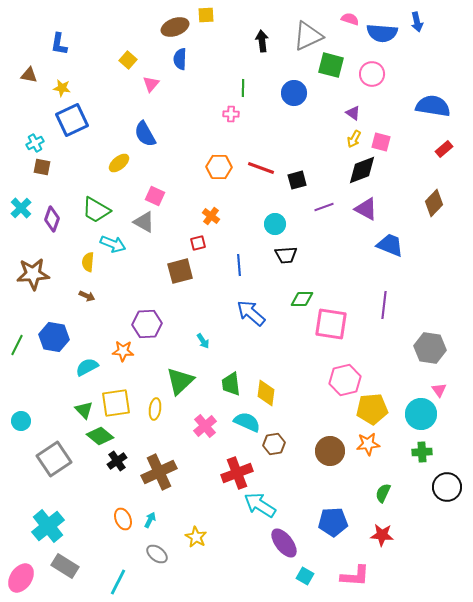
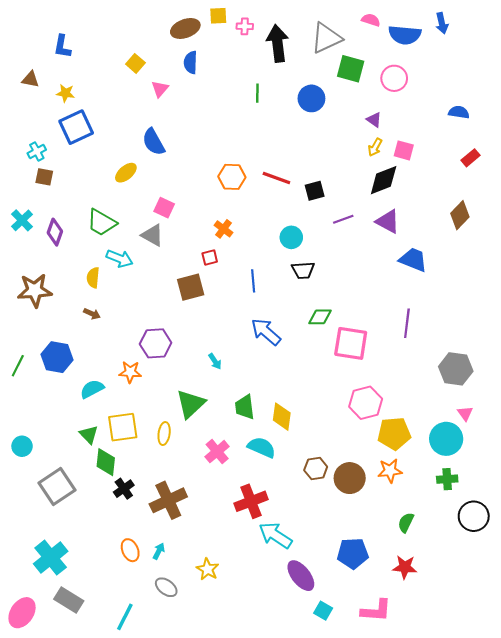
black arrow: (262, 41) -> (278, 43), size x1.6
blue semicircle: (433, 106) -> (459, 112), size x0.6
pink cross: (231, 114) -> (245, 26), moved
green diamond: (100, 436) -> (106, 462), turned 56
brown hexagon: (274, 444) -> (316, 469), moved

